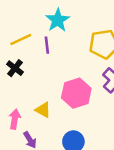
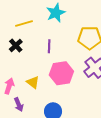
purple line: (47, 45) -> (49, 46), moved

